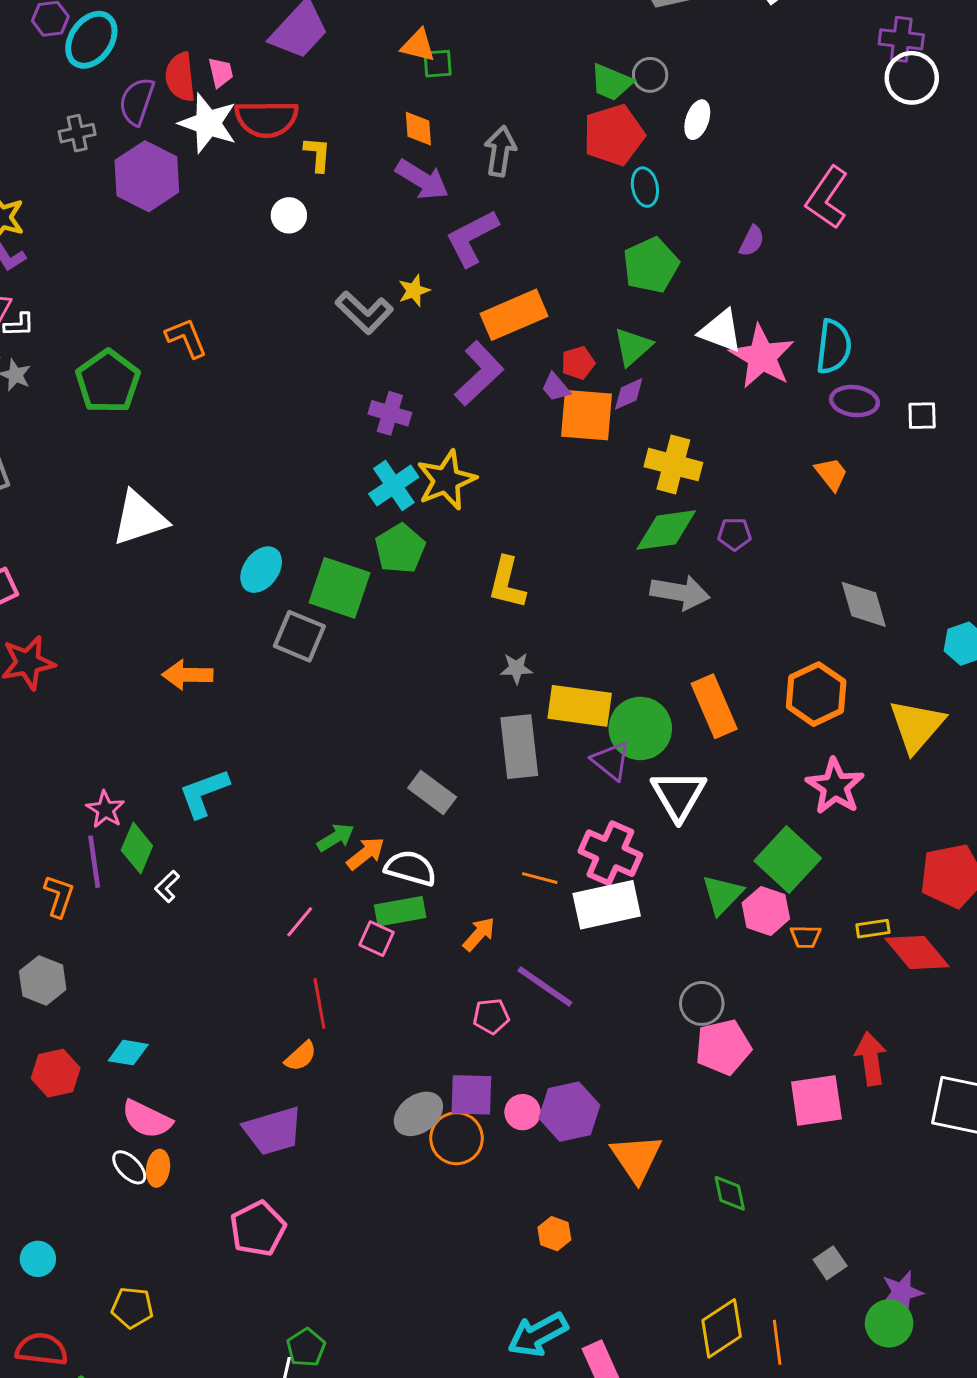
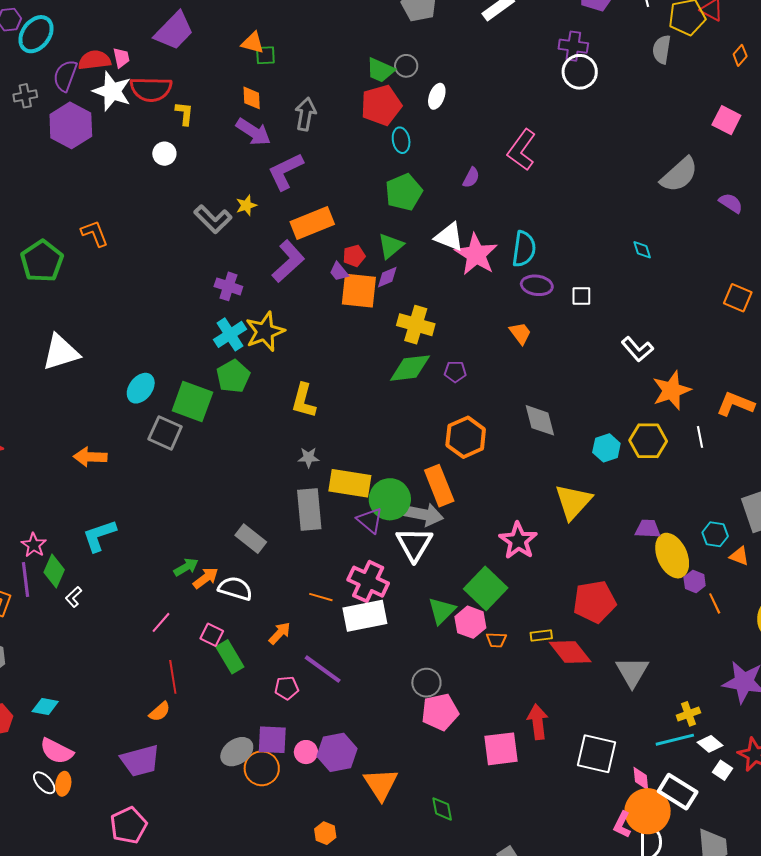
red semicircle: (180, 77) -> (94, 60), turned 88
gray arrow: (680, 592) -> (424, 515), moved
orange hexagon: (816, 694) -> (466, 437), moved
green rectangle: (400, 911) -> (230, 657), moved, turned 68

